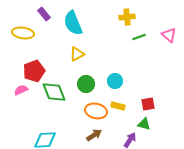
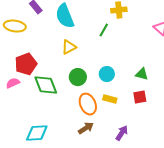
green line: (139, 37) -> (104, 30), moved, turned -40
orange ellipse: (96, 111) -> (88, 104), turned 55
green triangle: (144, 124) -> (142, 74), moved

